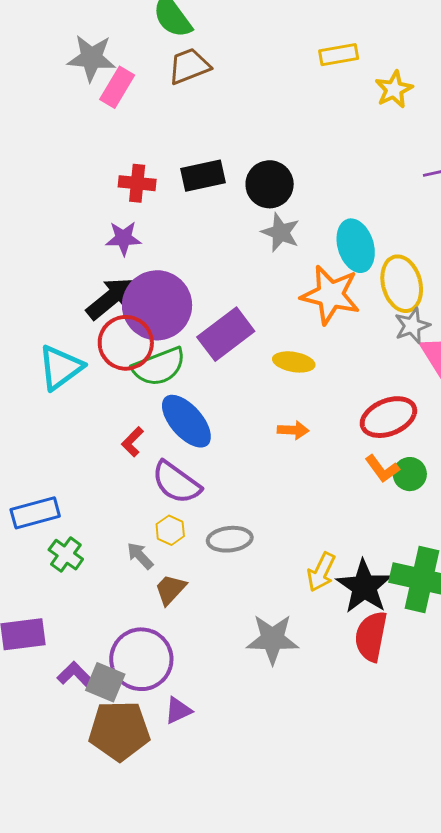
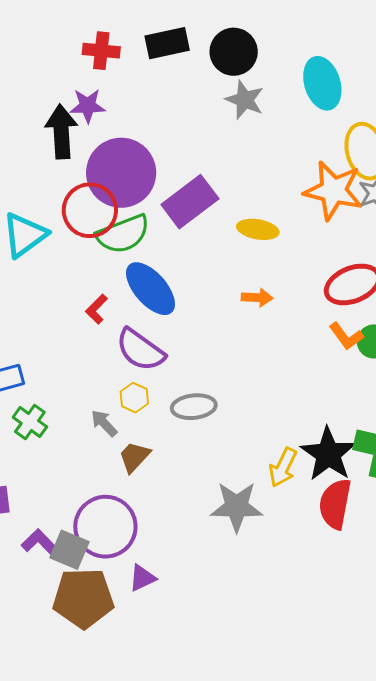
cyan ellipse: (356, 246) -> (322, 83), moved
orange star: (330, 295) -> (333, 191), moved
black arrow: (110, 298) -> (61, 132), moved, turned -54
yellow arrow: (321, 572) -> (283, 467), moved

